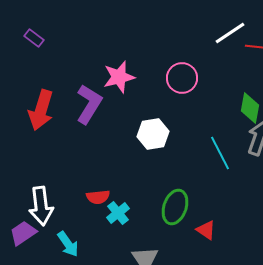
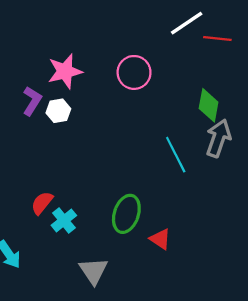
purple L-shape: (89, 104) -> (32, 101), size x0.7
white hexagon: (153, 134) -> (58, 111), moved, size x0.7
red semicircle: (98, 197) -> (42, 203), turned 135

